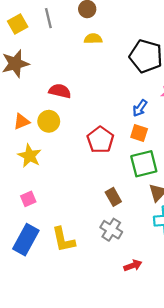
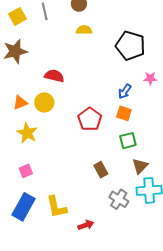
green square: (144, 164) -> (128, 141), size x0.7
gray cross: (111, 230) -> (119, 199), moved
red arrow: (133, 265) -> (86, 225), moved

